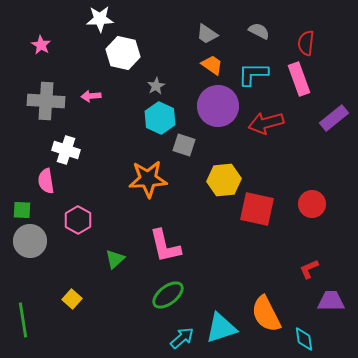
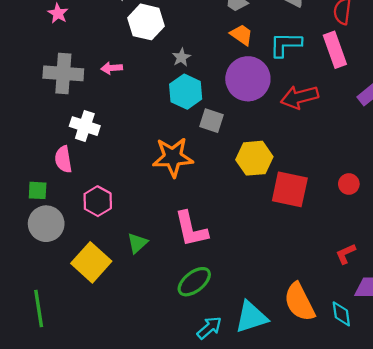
red circle: (312, 204) -> (349, 184), size x0.7
yellow square: (72, 299) -> (91, 262), moved, size x1.8
cyan diamond: (304, 339) -> (341, 314), moved

